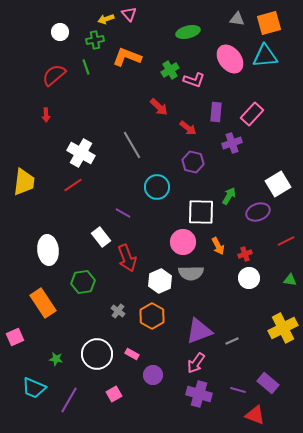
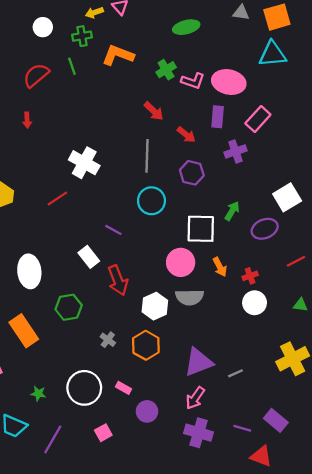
pink ellipse: (230, 59) -> (229, 82), moved, turned -40
gray line: (132, 145) -> (147, 156), moved, turned 32
white cross: (81, 153) -> (84, 163), moved

